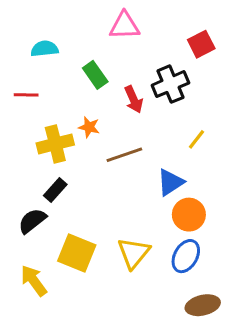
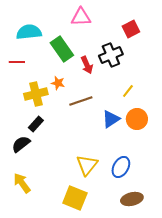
cyan semicircle: (45, 49) -> (29, 32), size x1.4
green rectangle: (95, 75) -> (62, 49), size x1.4
orange circle: (189, 215) -> (137, 119), moved
yellow square: (77, 253) -> (75, 198), moved

